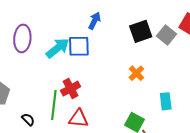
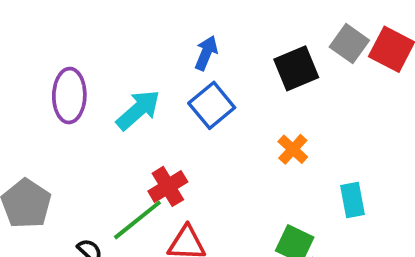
gray square: (166, 35) -> (349, 44), moved
blue square: (79, 46) -> (212, 105), moved, turned -35
green line: (54, 105) -> (137, 220), turned 48

